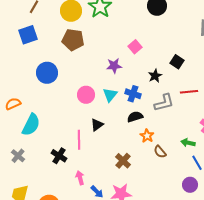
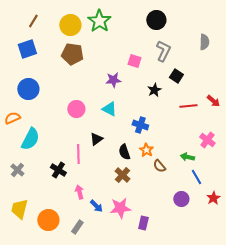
pink square: (135, 47) -> (134, 61), turned -32
blue circle: (47, 73) -> (28, 89), moved
blue cross: (133, 94) -> (140, 125), moved
pink circle: (86, 95) -> (76, 109), moved
cyan triangle: (110, 95) -> (109, 109), turned -42
gray L-shape: (164, 103) -> (163, 51), moved, turned -50
black semicircle: (135, 117) -> (124, 152), moved, turned -91
purple circle: (190, 185) -> (181, 199), moved

